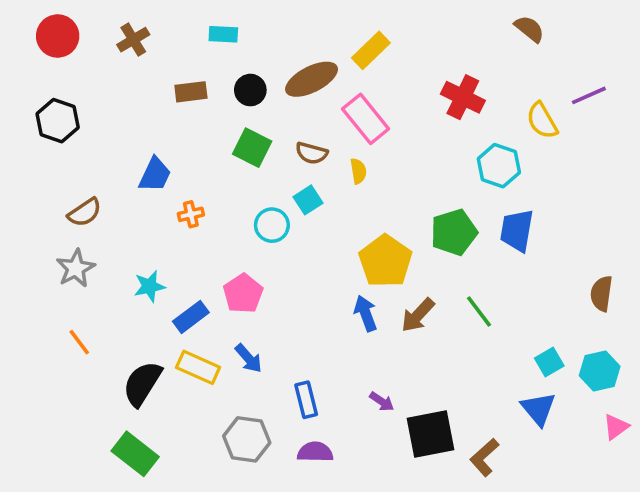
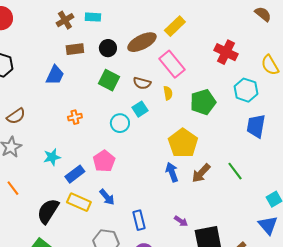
brown cross: (133, 40) -> (65, 20), moved
blue trapezoid: (155, 175) -> (55, 75), moved
green pentagon: (454, 232) -> (203, 102), moved

